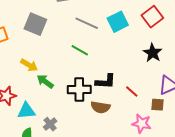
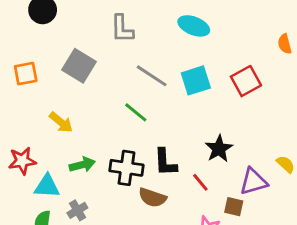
black star: (153, 53) -> (219, 149), moved
green arrow: (45, 81) -> (82, 165), moved, turned 120
black L-shape: (106, 81) -> (165, 162), turned 75

